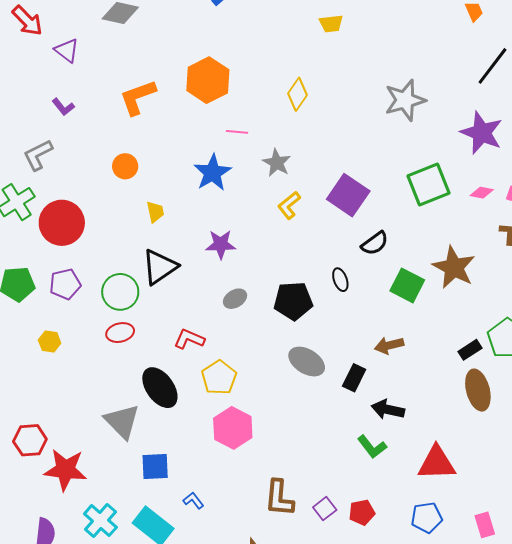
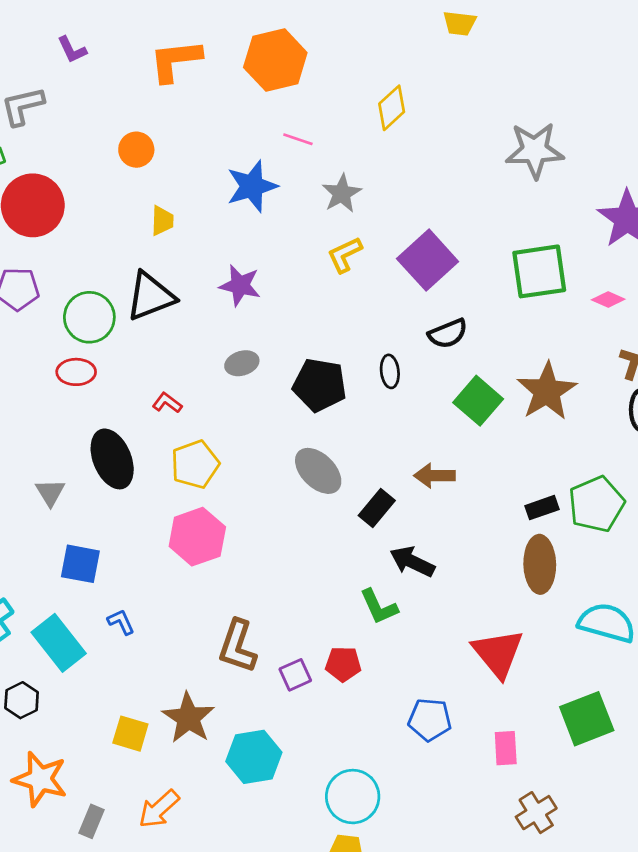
red L-shape: (189, 339) -> (167, 403), size x0.7
gray triangle: (122, 421) -> (50, 492), size x0.6
red triangle: (437, 463) -> (498, 653), moved, turned 39
red pentagon: (362, 512) -> (343, 664), moved

